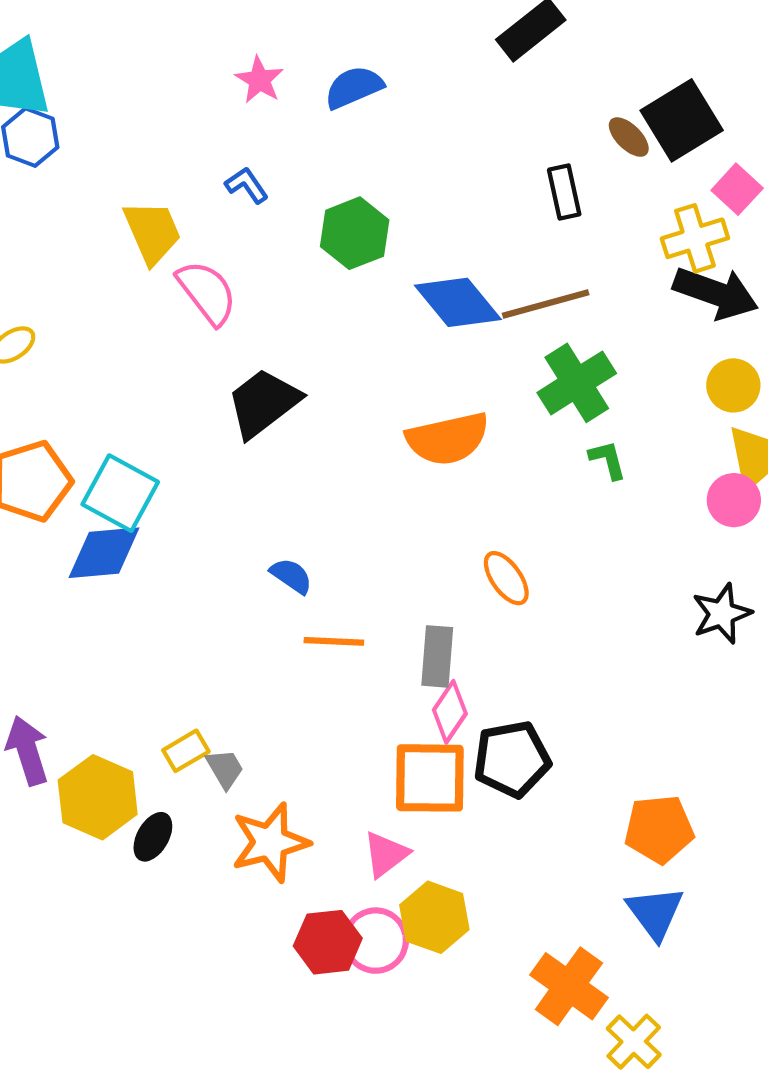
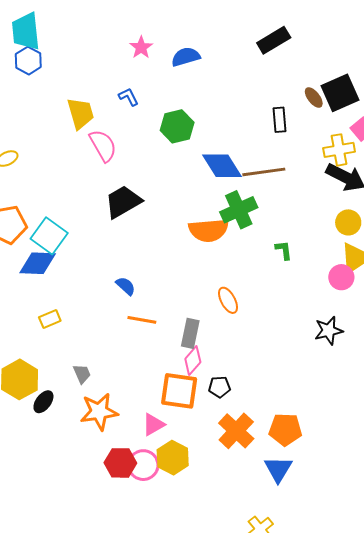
green cross: (577, 383) -> (239, 210), moved
yellow rectangle: (186, 751) -> (50, 319), moved
black pentagon: (512, 759) -> (219, 387), size x0.6
orange cross: (569, 986) -> (236, 431), moved

